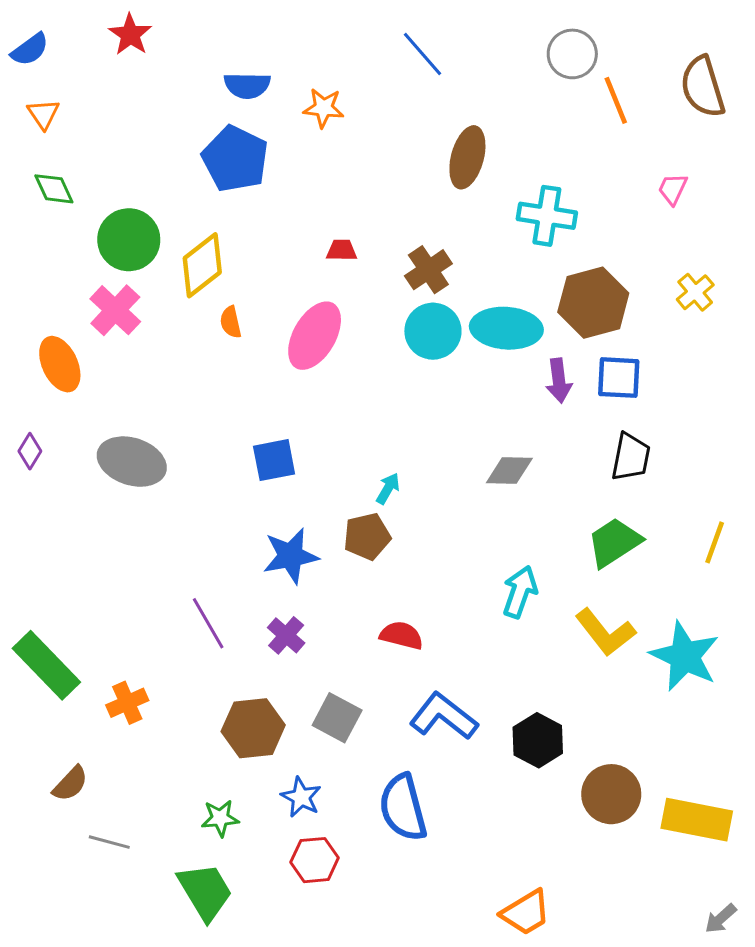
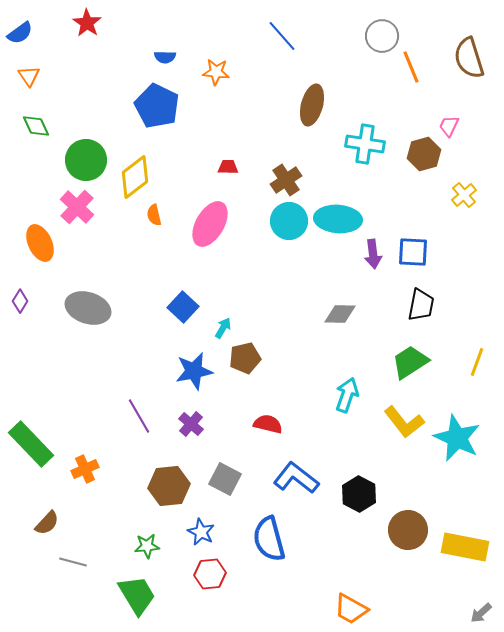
blue semicircle: (247, 85) -> (165, 57), size x0.7
brown hexagon: (593, 303) -> (424, 154), moved, size x0.7
blue square: (274, 460) -> (183, 307), turned -36
cyan arrow: (388, 488) -> (223, 328), moved
orange trapezoid: (526, 913) -> (351, 609), turned 60

